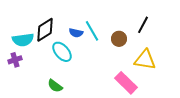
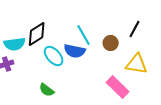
blue semicircle: (76, 33) -> (75, 51), moved, size x1.5

